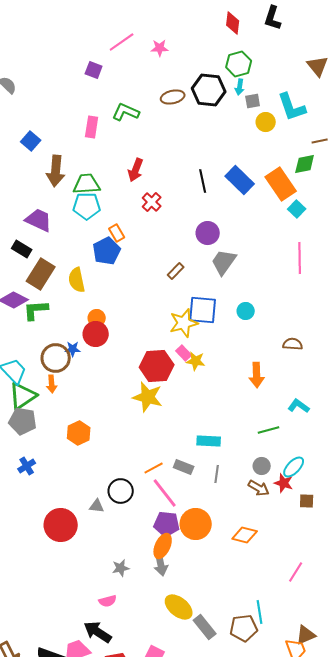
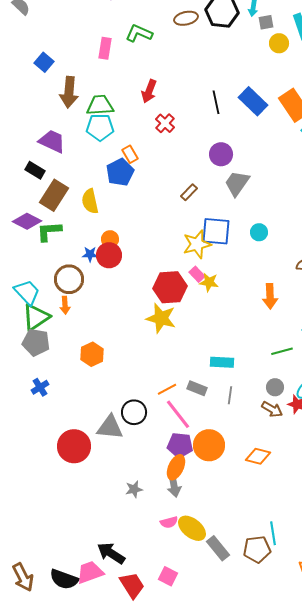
blue star: (73, 349) -> (90, 254), moved
gray triangle: (97, 506) -> (110, 427), size x1.8
pink semicircle: (108, 601) -> (169, 522), moved

